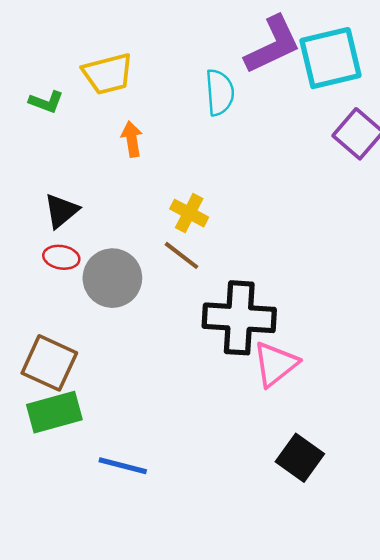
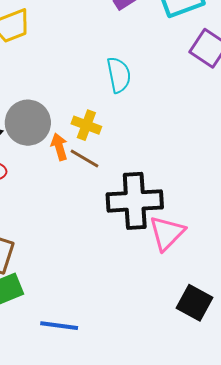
cyan semicircle: (220, 92) -> (119, 75), moved
orange arrow: (132, 139) -> (59, 147), moved
gray circle: (112, 278) -> (28, 123), moved

